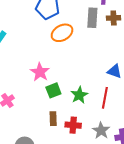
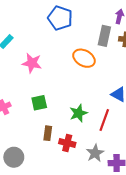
orange ellipse: (62, 33) -> (84, 58), moved, turned 50
pink star: (40, 72) -> (32, 63), moved, turned -30
green square: (53, 90) -> (39, 103), moved

